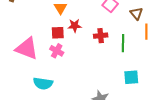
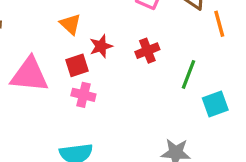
green line: (123, 43) -> (188, 74), moved, turned 36
pink triangle: (27, 48) -> (29, 75), moved

